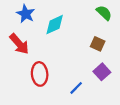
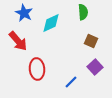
green semicircle: (104, 13) -> (83, 12), moved, turned 42

